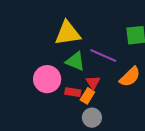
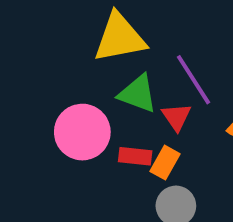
purple line: (103, 56) -> (193, 80), turned 36
red triangle: (93, 82) -> (177, 117), moved

